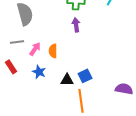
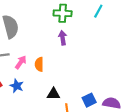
blue star: (39, 72) -> (17, 86), moved
blue square: (85, 76) -> (89, 100), moved

